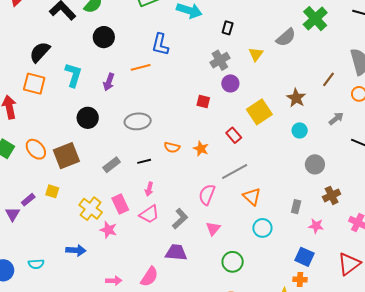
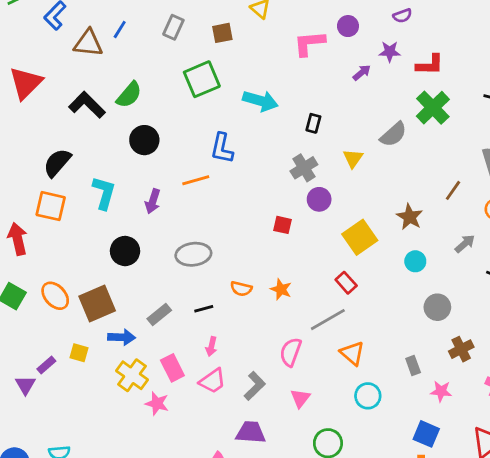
red rectangle: (234, 135) -> (346, 283), moved
gray rectangle: (296, 207) -> (413, 365), turned -32
blue arrow: (76, 250) -> (122, 337), moved

